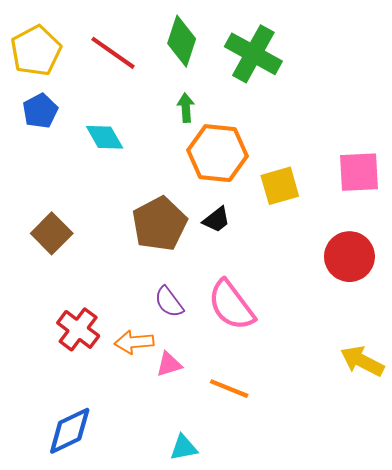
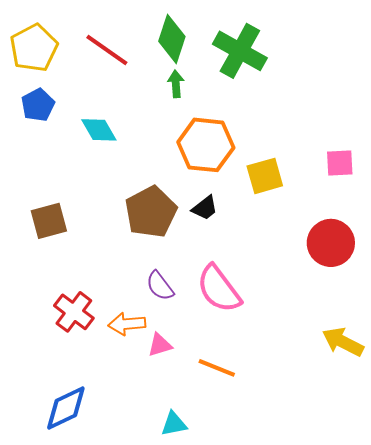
green arrow: (186, 108) -> (176, 84), moved
pink square: (359, 172) -> (340, 163), size x0.7
brown square: (52, 233) -> (49, 221), turned 30

